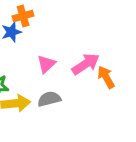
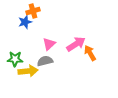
gray semicircle: (49, 99) -> (45, 61), moved

